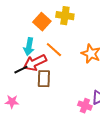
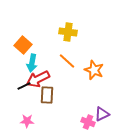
orange square: (42, 22) -> (23, 45), moved
orange line: (54, 50) -> (67, 61), moved
pink star: (12, 102) -> (27, 121), moved

